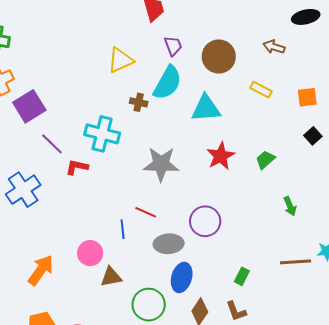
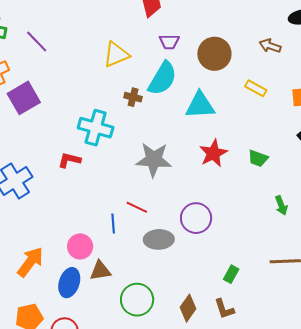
purple trapezoid: (173, 46) -> (169, 42), turned 110
purple line: (52, 144) -> (37, 42), moved
green trapezoid: (265, 160) -> (258, 158), turned -120
blue ellipse: (182, 277) -> (69, 283), moved

